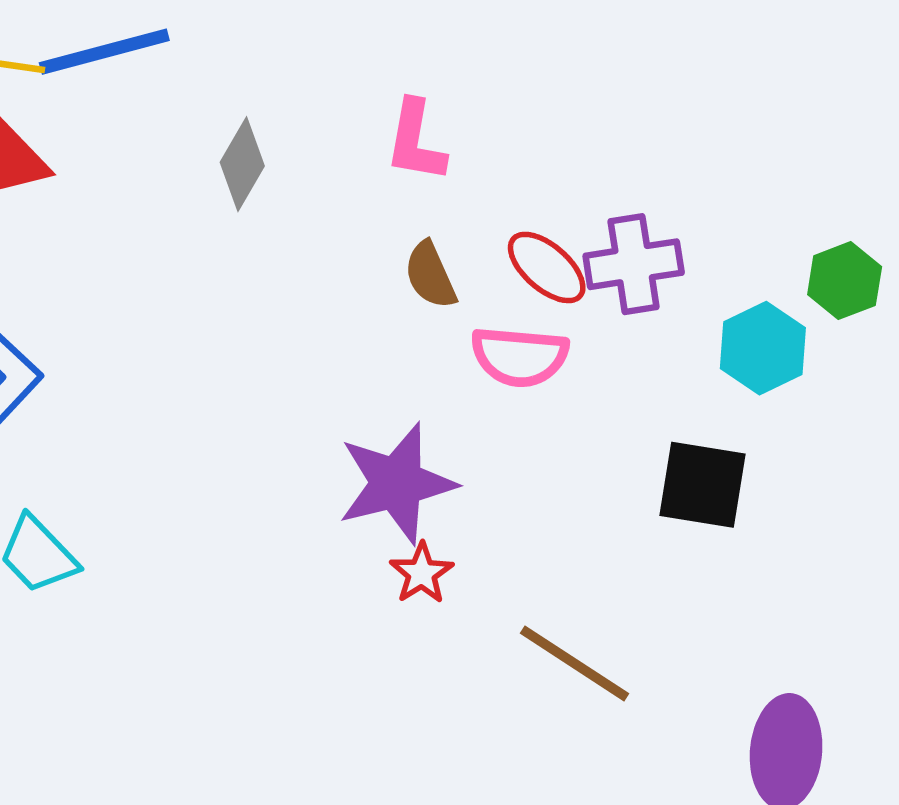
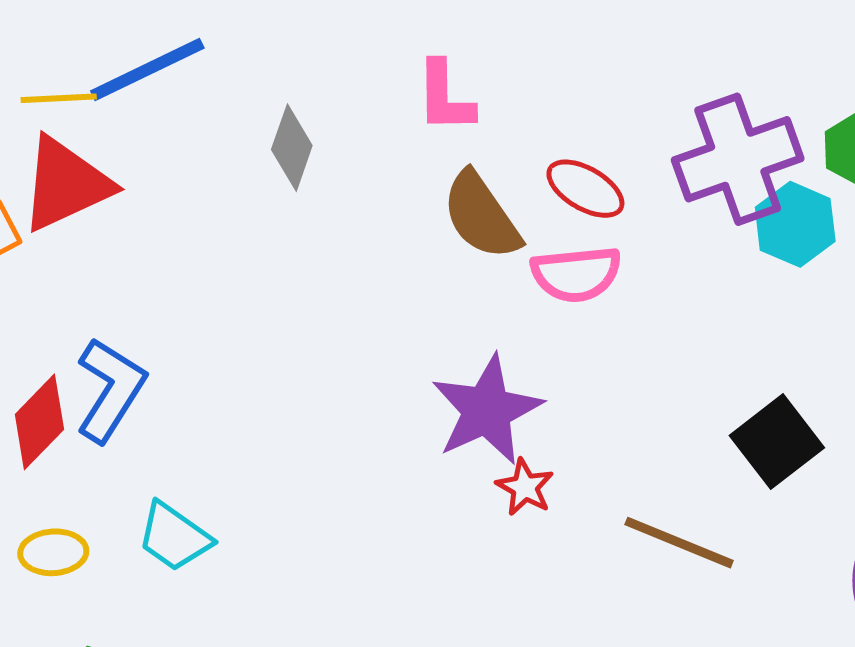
purple cross: (634, 264) -> (738, 159), moved, size x1.4
brown semicircle: (430, 275) -> (481, 216), size x1.5
black square: (703, 485) -> (777, 442), moved, turned -36

